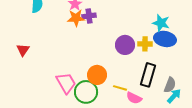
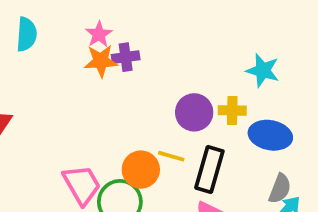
blue ellipse: (165, 39) -> (270, 135), moved
black rectangle: (148, 75) -> (209, 170), moved
yellow line: (120, 88) -> (171, 156), moved

